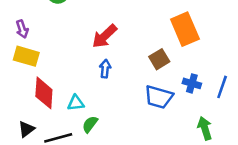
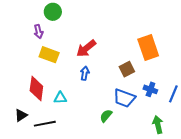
purple arrow: (22, 29) -> (38, 32), moved
yellow rectangle: (26, 56) -> (49, 55), moved
green semicircle: (90, 124) -> (106, 116), moved

